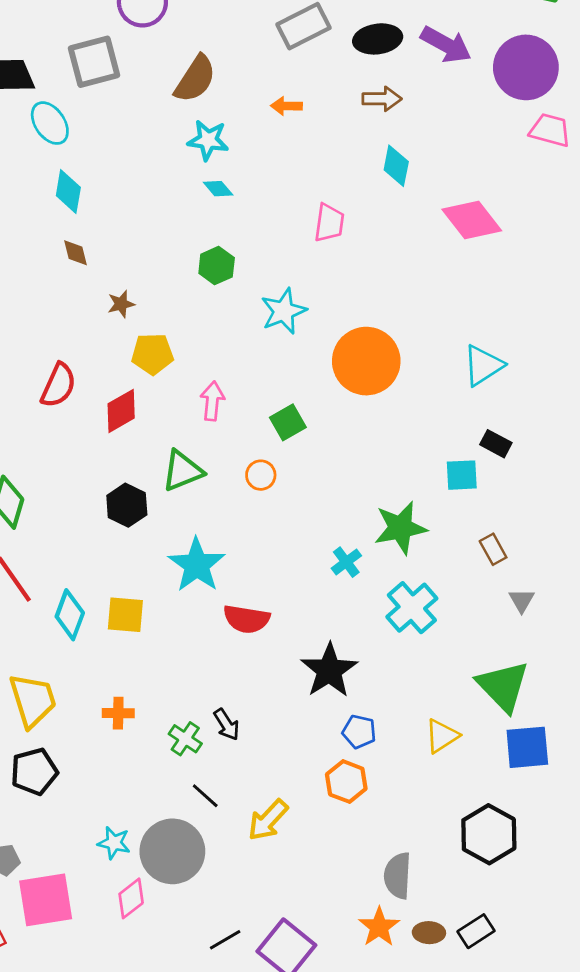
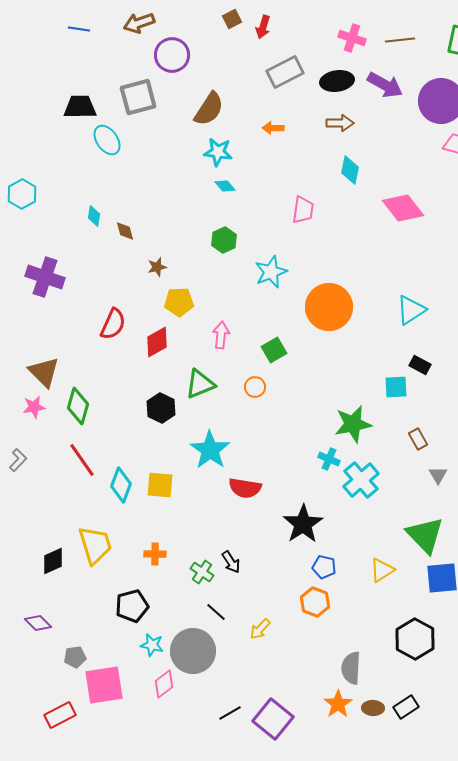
cyan diamond: (68, 191) -> (94, 216), moved, size x0.7
cyan cross: (346, 562) -> (329, 459), moved, turned -30
black pentagon: (34, 772) -> (132, 606), moved
yellow arrow: (268, 820) -> (260, 629), size x0.7

